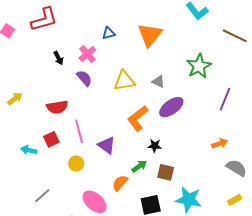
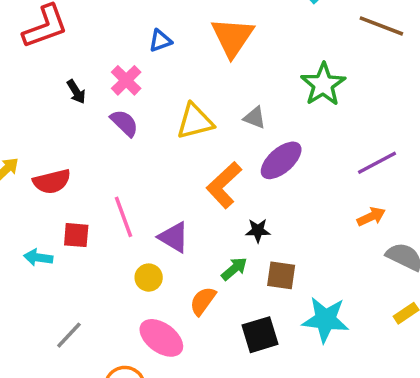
purple line: (225, 99) -> (377, 163), moved, turned 45
red semicircle: (57, 107) -> (52, 181), moved
red square: (51, 139) -> (76, 235), turned 35
yellow circle: (76, 163) -> (149, 278), moved

